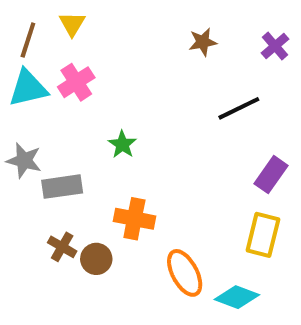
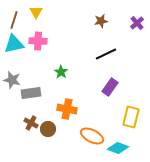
pink cross: (76, 82) -> (38, 41), turned 36
black line: (239, 108) -> (106, 54), moved
purple rectangle: (271, 175) -> (110, 87), moved
orange ellipse: (185, 273) -> (92, 136), turned -35

